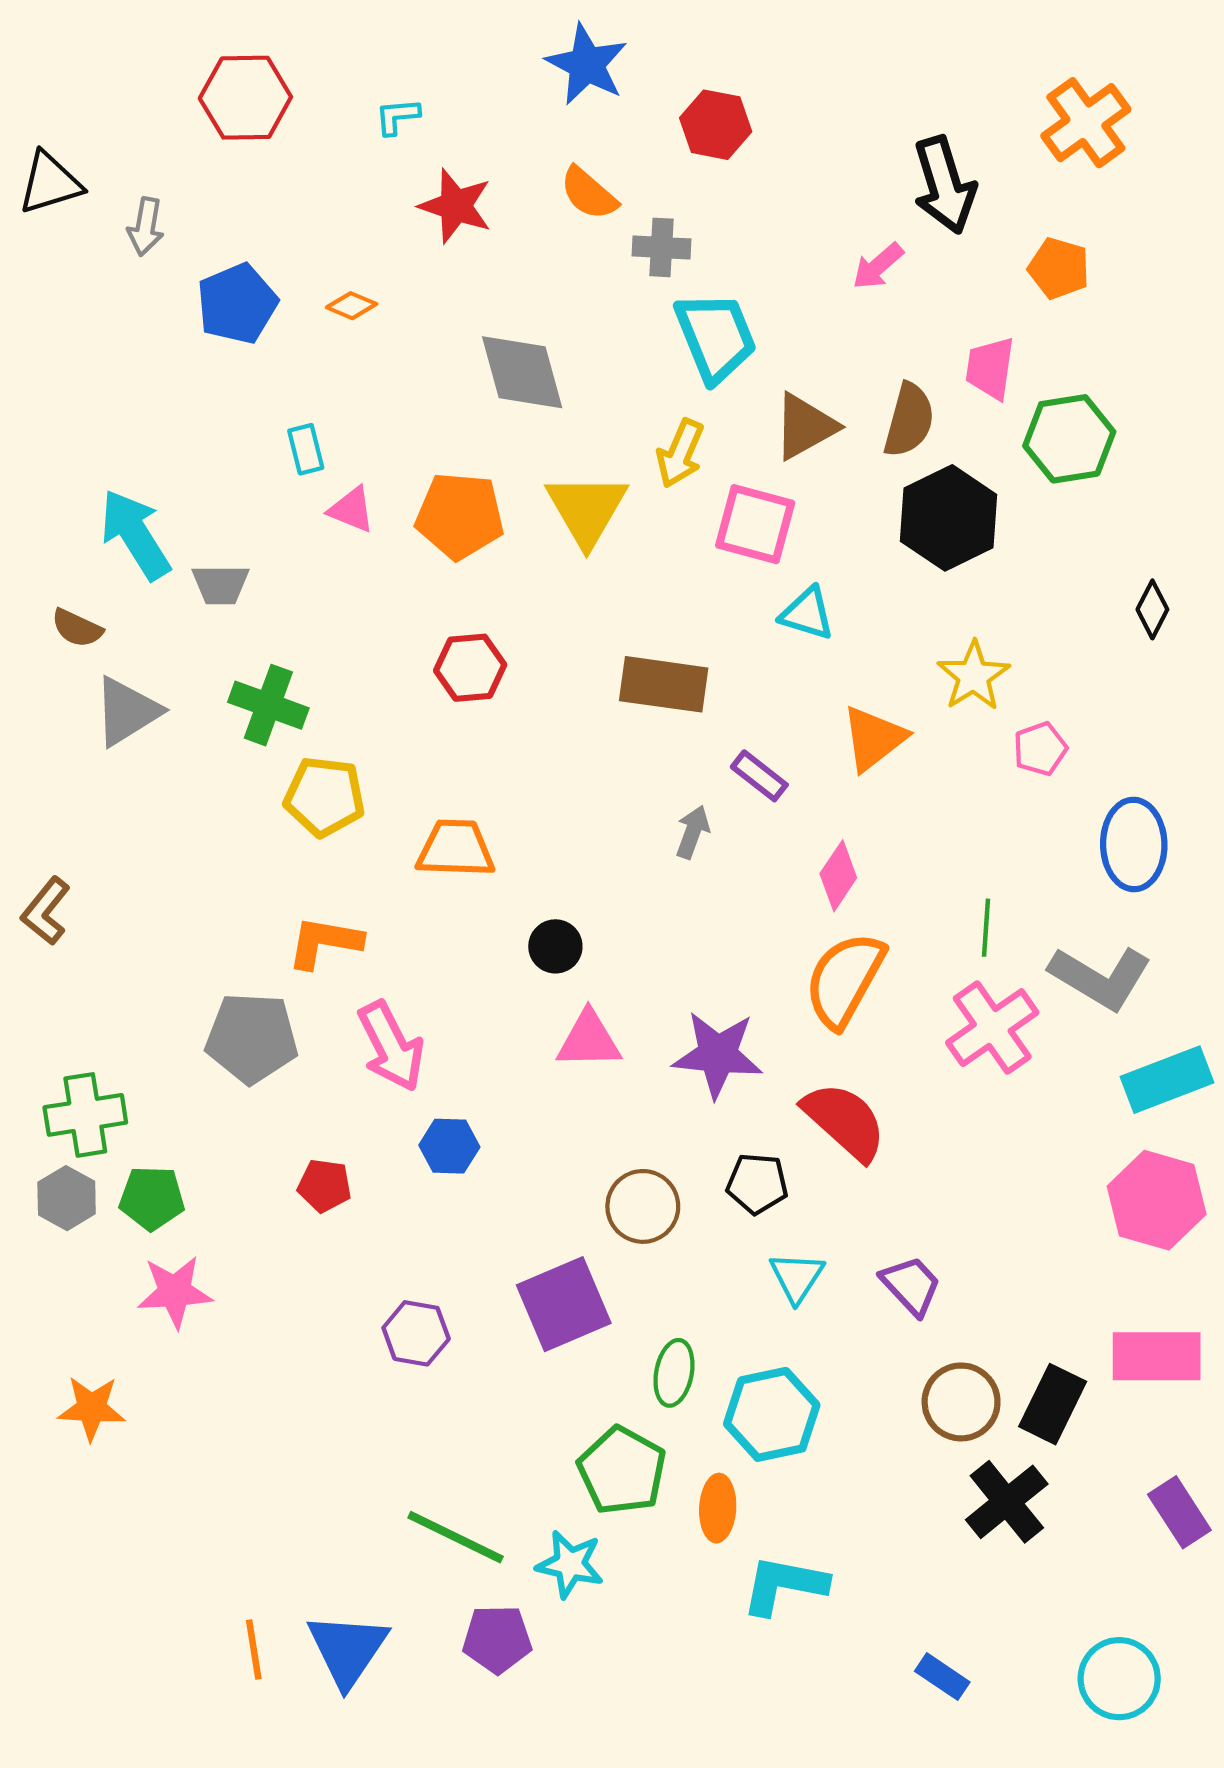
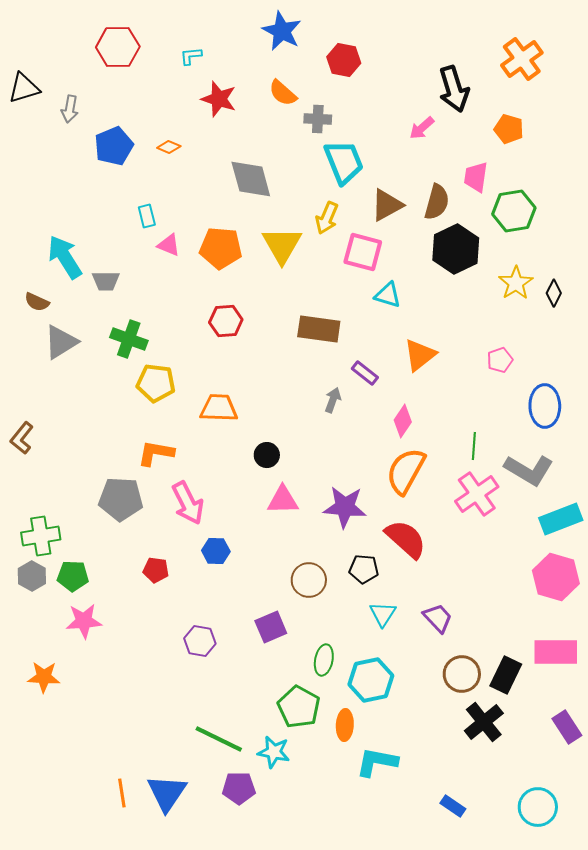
yellow star: (974, 676) -> (516, 283), moved
purple square: (564, 1304) -> (271, 627), size x0.7

